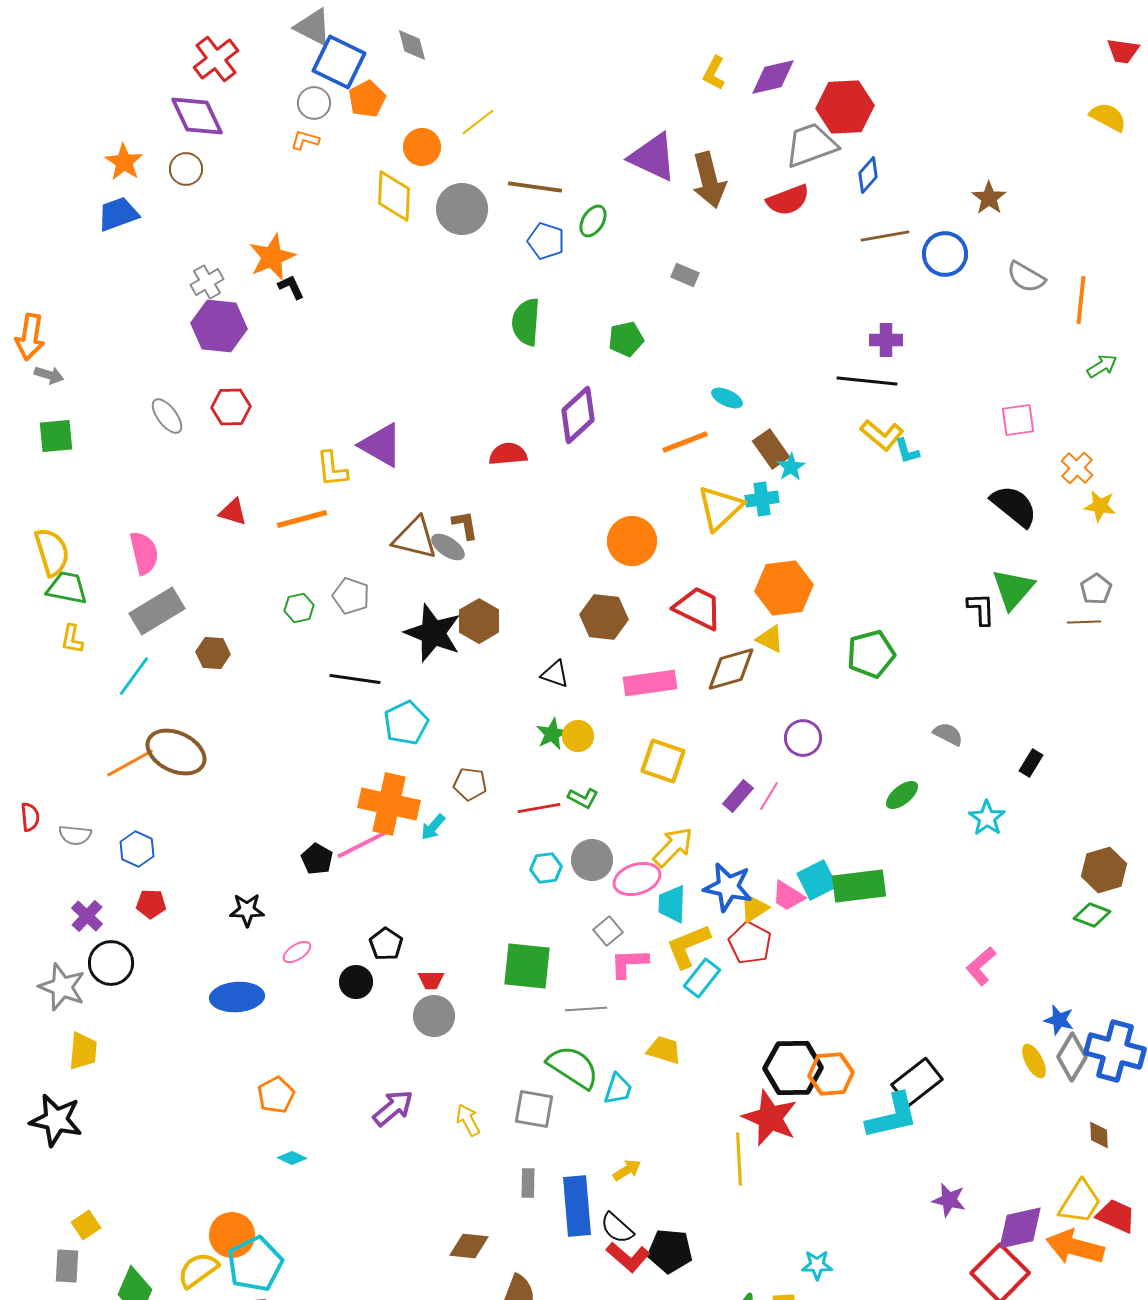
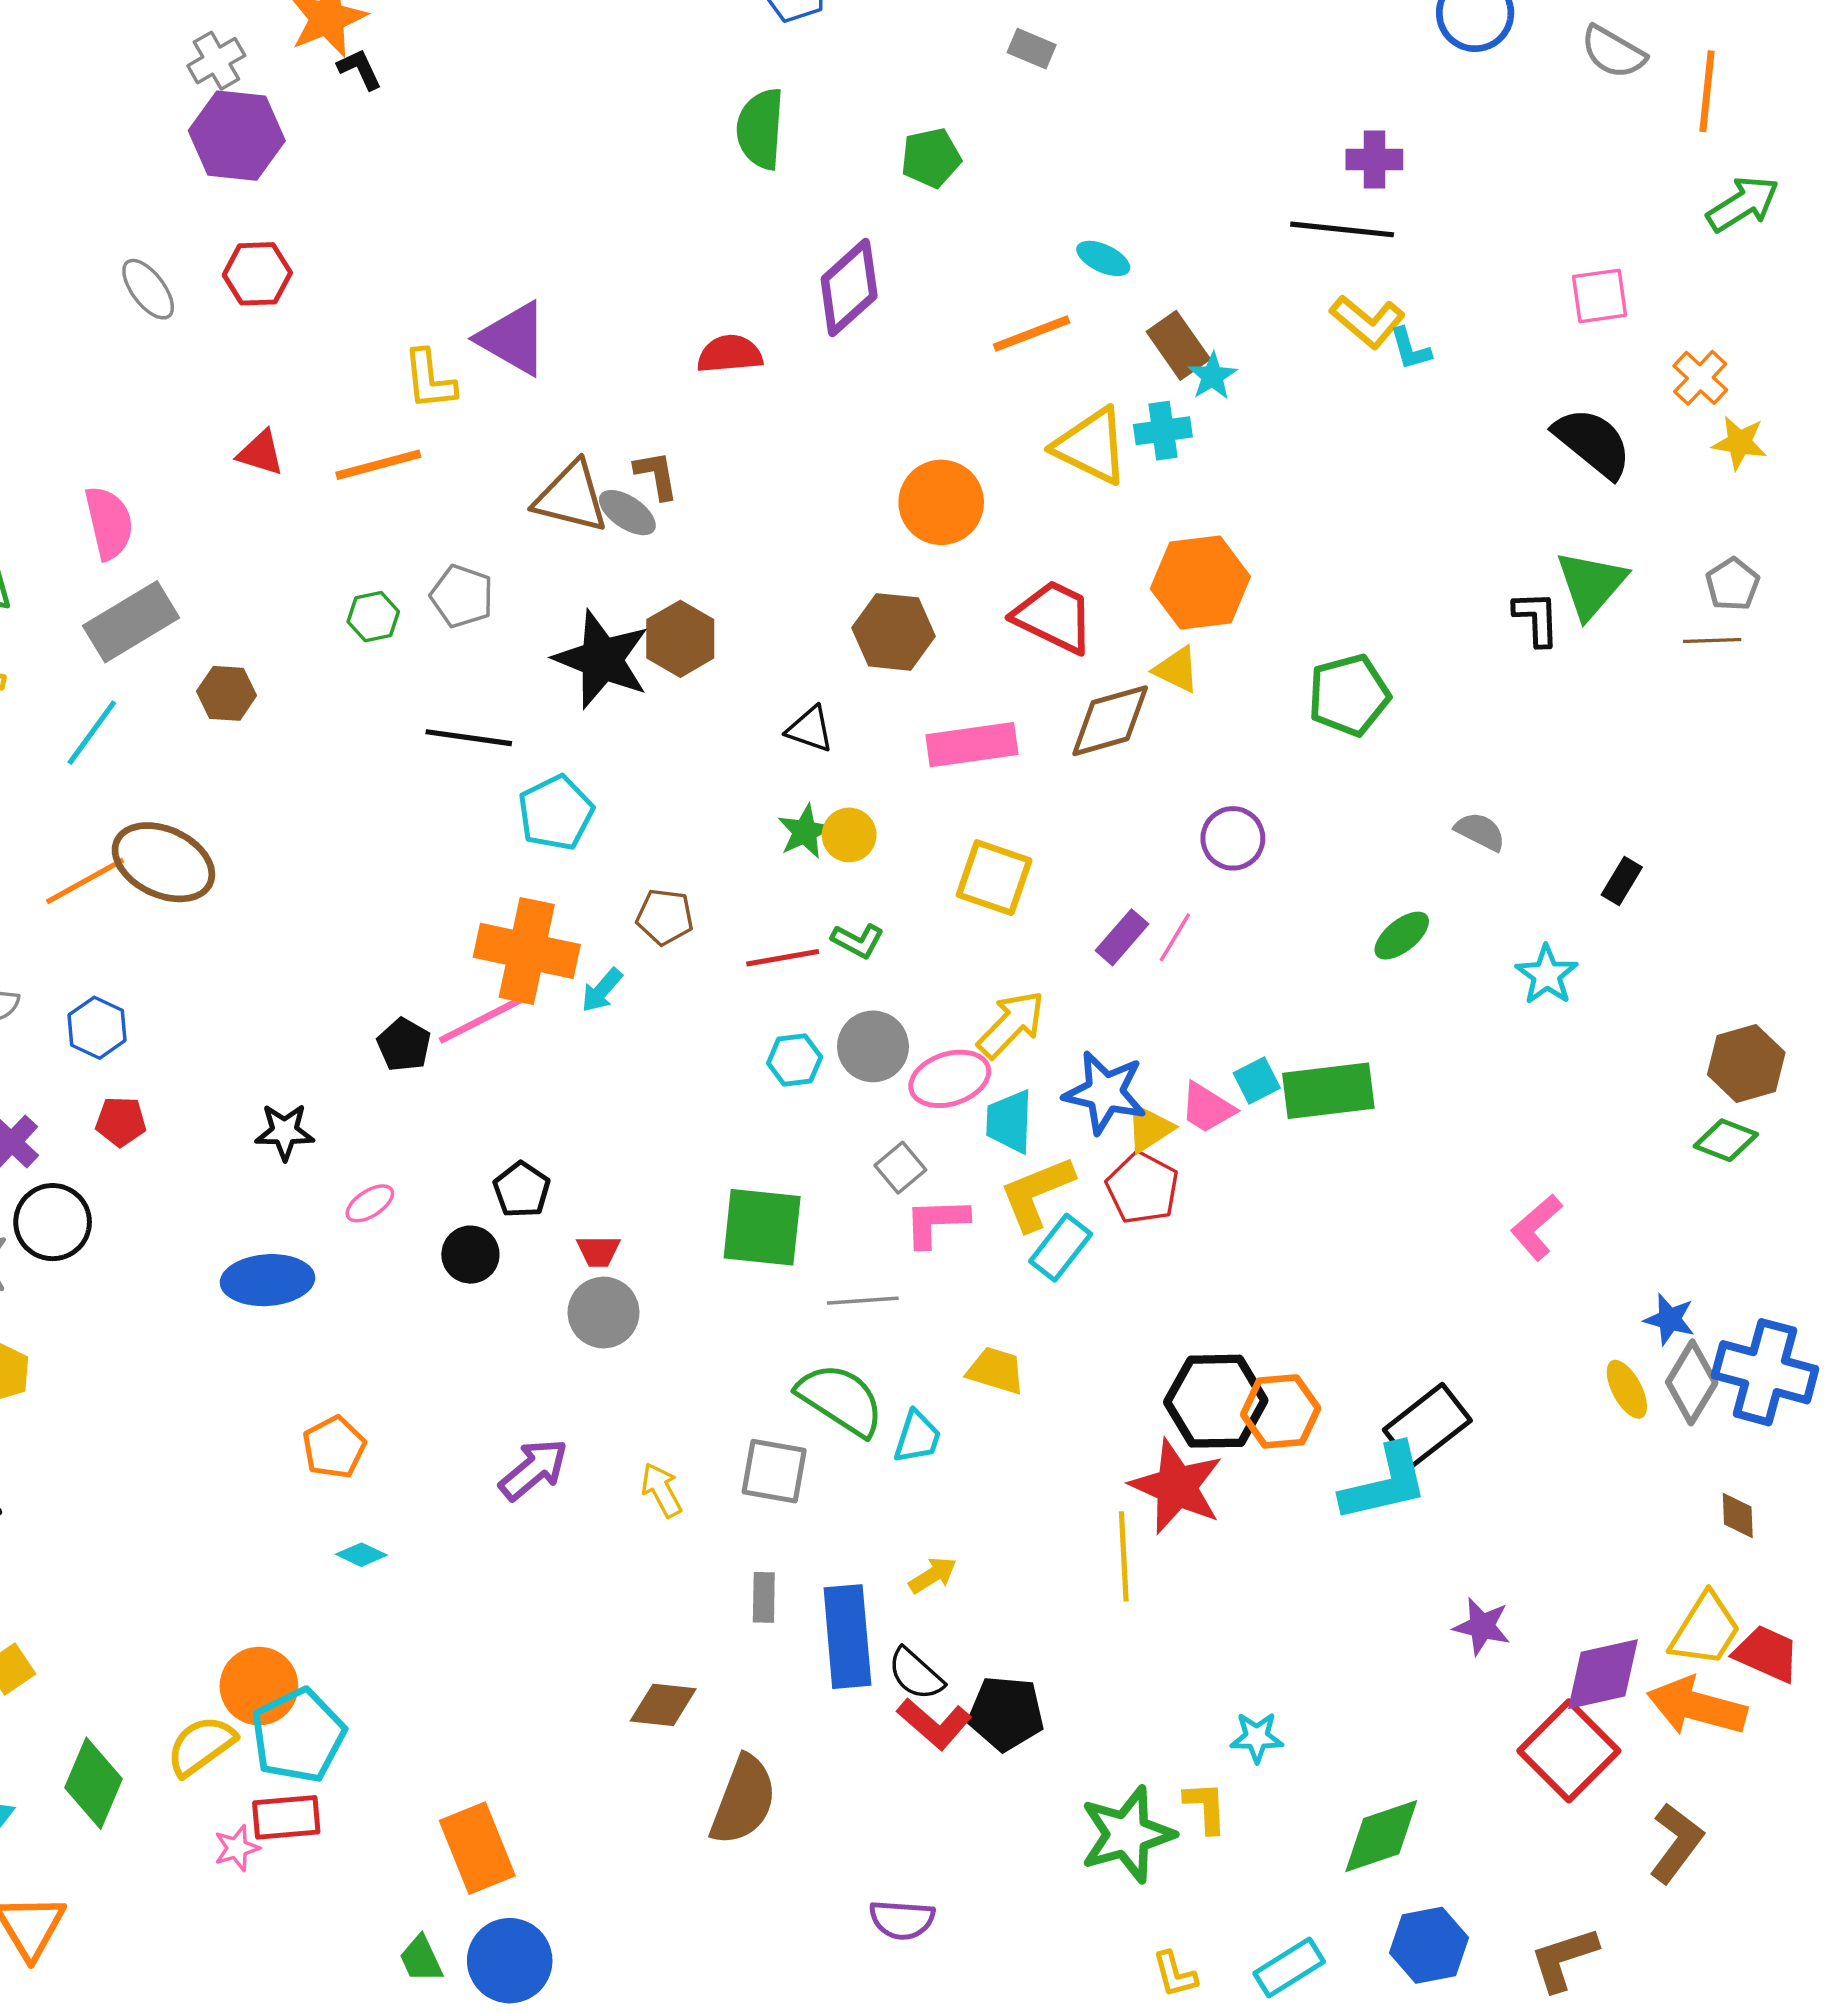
green arrow: (1102, 366) -> (1743, 204), size x1.4
yellow triangle: (720, 508) -> (1091, 446), turned -51
cyan square: (817, 880) -> (1257, 1081), size x0.7

